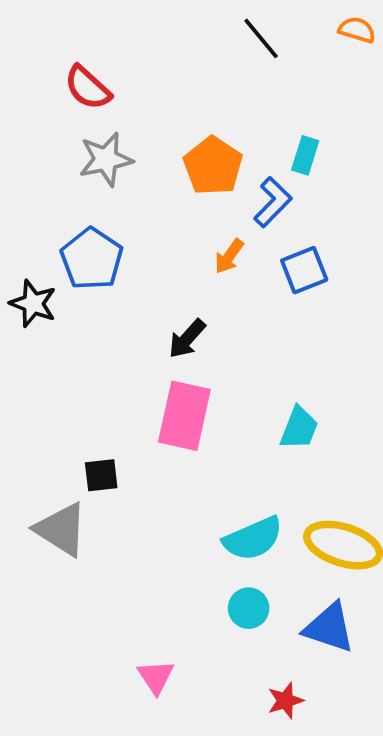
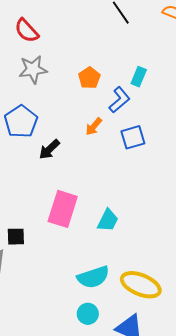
orange pentagon: (213, 166) -> (89, 78), size x0.7
black arrow: (187, 339) -> (49, 149), moved
cyan trapezoid: (299, 428) -> (108, 220), moved

